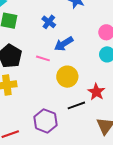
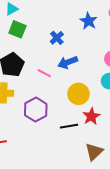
yellow circle: (67, 77) -> (78, 94), moved
purple hexagon: (46, 121) -> (36, 110), moved

